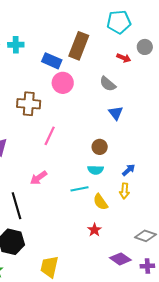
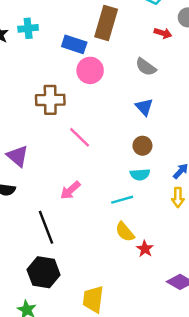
blue triangle: (116, 113) -> (144, 107), moved
pink line: (50, 136) -> (80, 137), turned -66
yellow semicircle: (101, 202) -> (125, 232), moved

